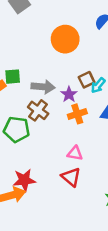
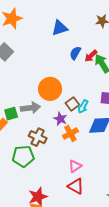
orange circle: (65, 39) -> (50, 89), moved
gray arrow: (43, 87) -> (30, 108), moved
pink triangle: (75, 153) -> (75, 166), turned -32

